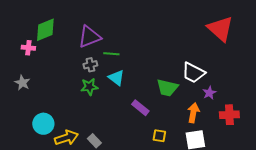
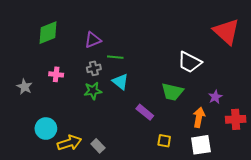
purple triangle: (89, 37) -> (93, 40), size x0.7
pink cross: (28, 48) -> (56, 74), moved
white trapezoid: (193, 73) -> (190, 62), moved

